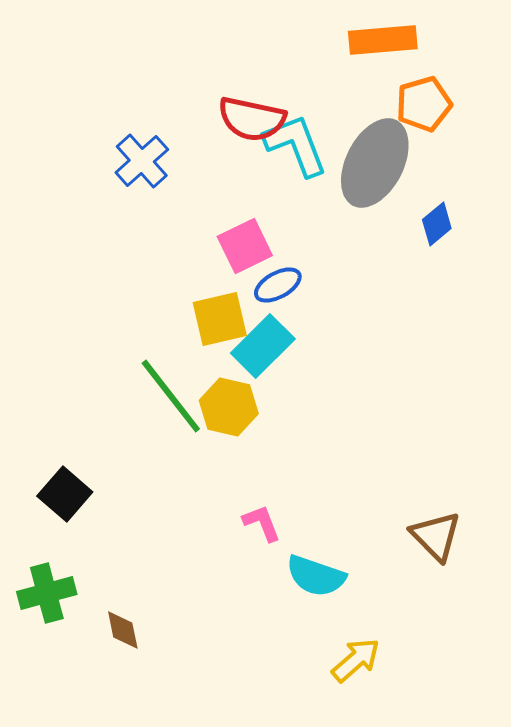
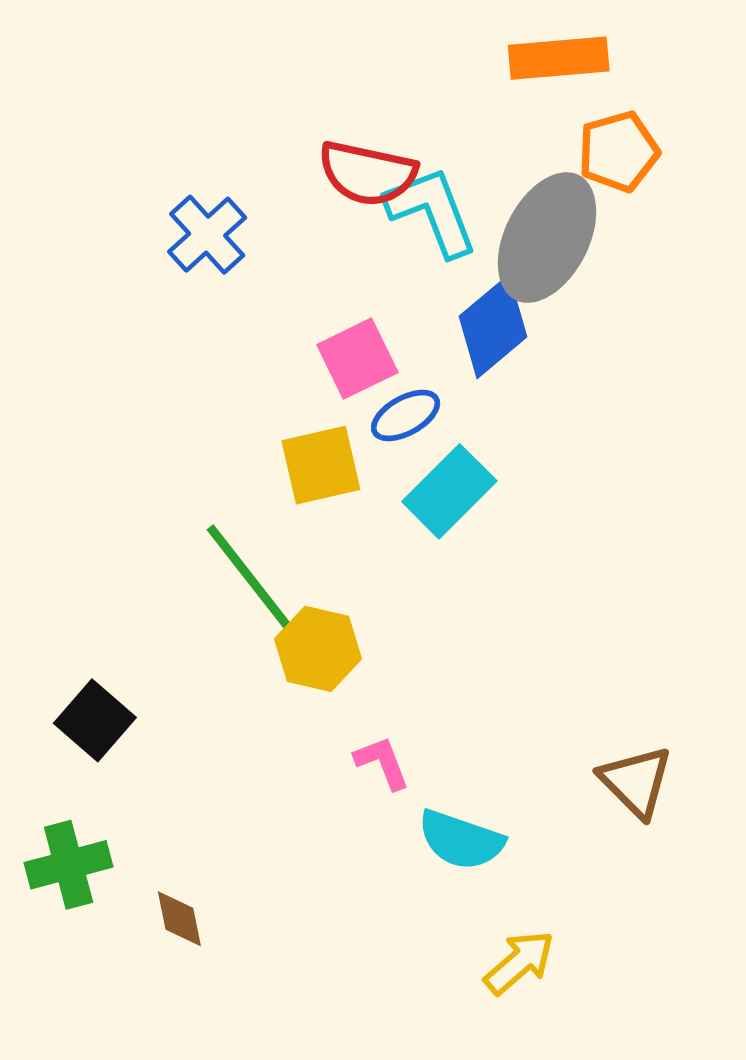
blue diamond: (437, 224) -> (493, 327), moved, size x1.6
cyan rectangle: (263, 346) -> (449, 491), moved
yellow hexagon: (229, 407) -> (318, 649), moved

